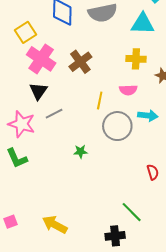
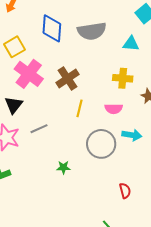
cyan triangle: (143, 24) -> (131, 44), size x0.7
black triangle: (38, 91) -> (14, 105), moved
yellow line: (100, 100) -> (80, 108), moved
red semicircle: (153, 172) -> (125, 191), moved

